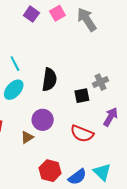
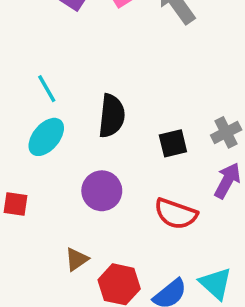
gray cross: (100, 82) -> (226, 132), moved
brown triangle: (27, 137) -> (77, 259), moved

